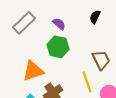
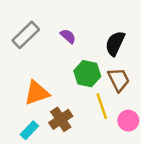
black semicircle: (95, 17) -> (115, 43), moved, size x1.5
green hexagon: (58, 47) -> (87, 74), moved

